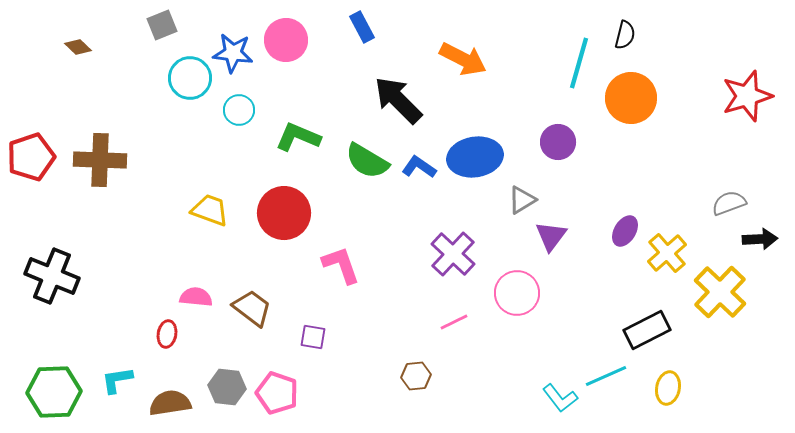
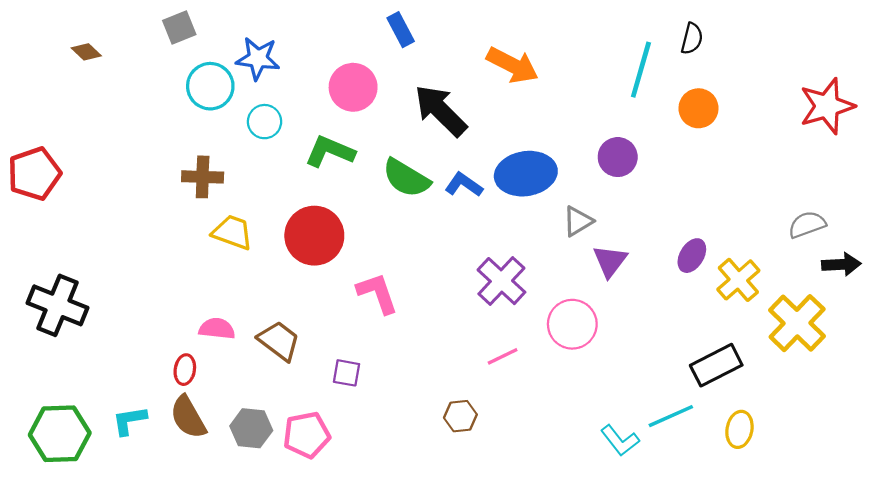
pink circle: (286, 40) -> (353, 87), moved
orange circle: (631, 98) -> (699, 108), size x0.7
brown cross: (100, 160) -> (203, 177), moved, size x0.7
pink pentagon: (277, 393) -> (307, 435), turned -30
brown semicircle: (170, 403) -> (188, 417), moved, turned -111

